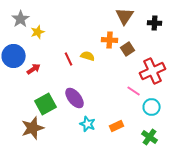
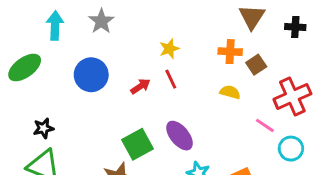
yellow star: (38, 32) -> (169, 49), moved
yellow semicircle: (88, 56) -> (230, 92), moved
red arrow: (34, 69) -> (140, 86), moved

